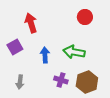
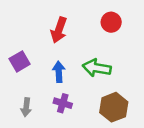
red arrow: (31, 23) -> (59, 30), moved, turned -144
purple cross: (61, 80) -> (63, 103), moved

